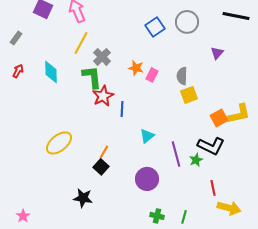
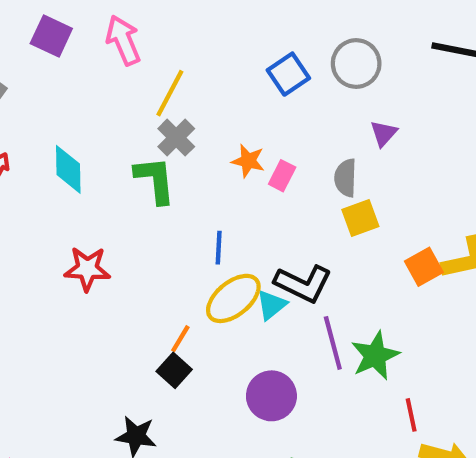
yellow line: (81, 43) -> (170, 93), moved
purple triangle: (217, 53) -> (384, 133), moved
red star: (103, 96) -> (87, 269), moved, turned 30
yellow ellipse: (59, 143) -> (233, 298), moved
black L-shape: (211, 146) -> (303, 284), moved
green star: (196, 160) -> (375, 356), size x1.6

